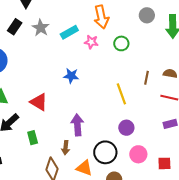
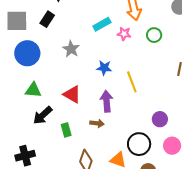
gray star: (41, 28) -> (71, 49), moved
yellow line: (121, 94) -> (132, 82), moved
purple arrow: (77, 125) -> (107, 101), moved
brown arrow: (66, 148) -> (97, 123), moved, turned -88

